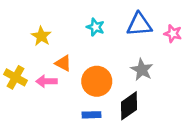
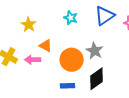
blue triangle: (139, 25) -> (105, 16), turned -30
gray star: (142, 70) -> (95, 51), moved

